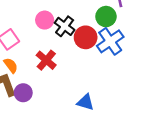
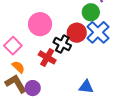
pink circle: (45, 20) -> (40, 24), size x1.5
black cross: (65, 26) -> (62, 44), moved

